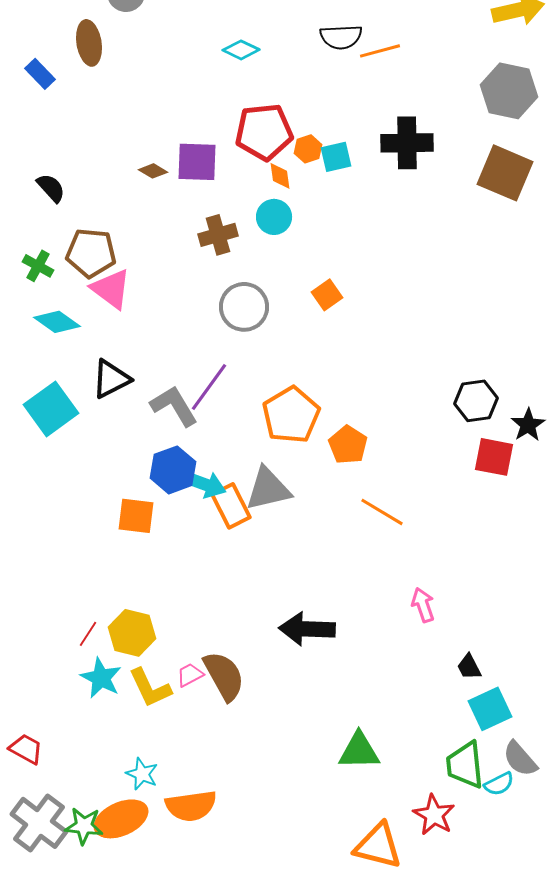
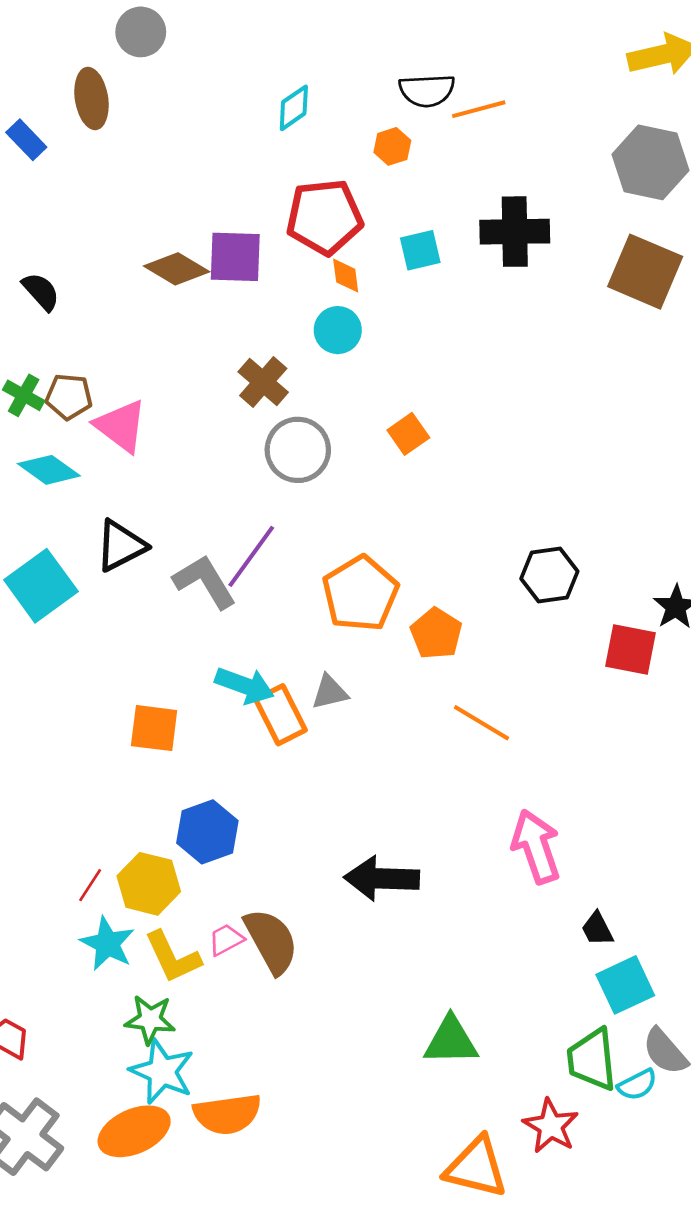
cyan diamond: (241, 50) -> (294, 108), turned -60
orange hexagon: (308, 149) -> (392, 146), moved
brown diamond: (153, 171) -> (177, 269), size x1.6
brown cross: (218, 235) -> (263, 382), moved, turned -33
brown pentagon: (91, 253) -> (69, 397), moved, size x0.7
black hexagon: (476, 401) -> (549, 575), moved
blue hexagon: (173, 470) -> (207, 832), moved
gray triangle: (268, 489) -> (330, 692), size x0.6
pink arrow: (423, 605) -> (536, 847), size x1.6
cyan star: (142, 774) -> (162, 1071), size x1.5
green star: (84, 826) -> (150, 1020), moved

